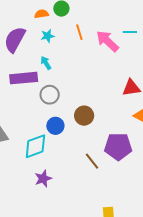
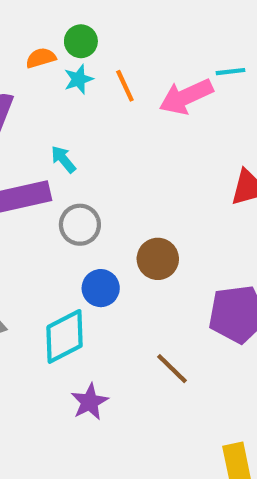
cyan star: (48, 36) -> (79, 79), moved
pink arrow: (107, 41) -> (186, 97), turned -60
brown line: (92, 161) -> (172, 369), moved

